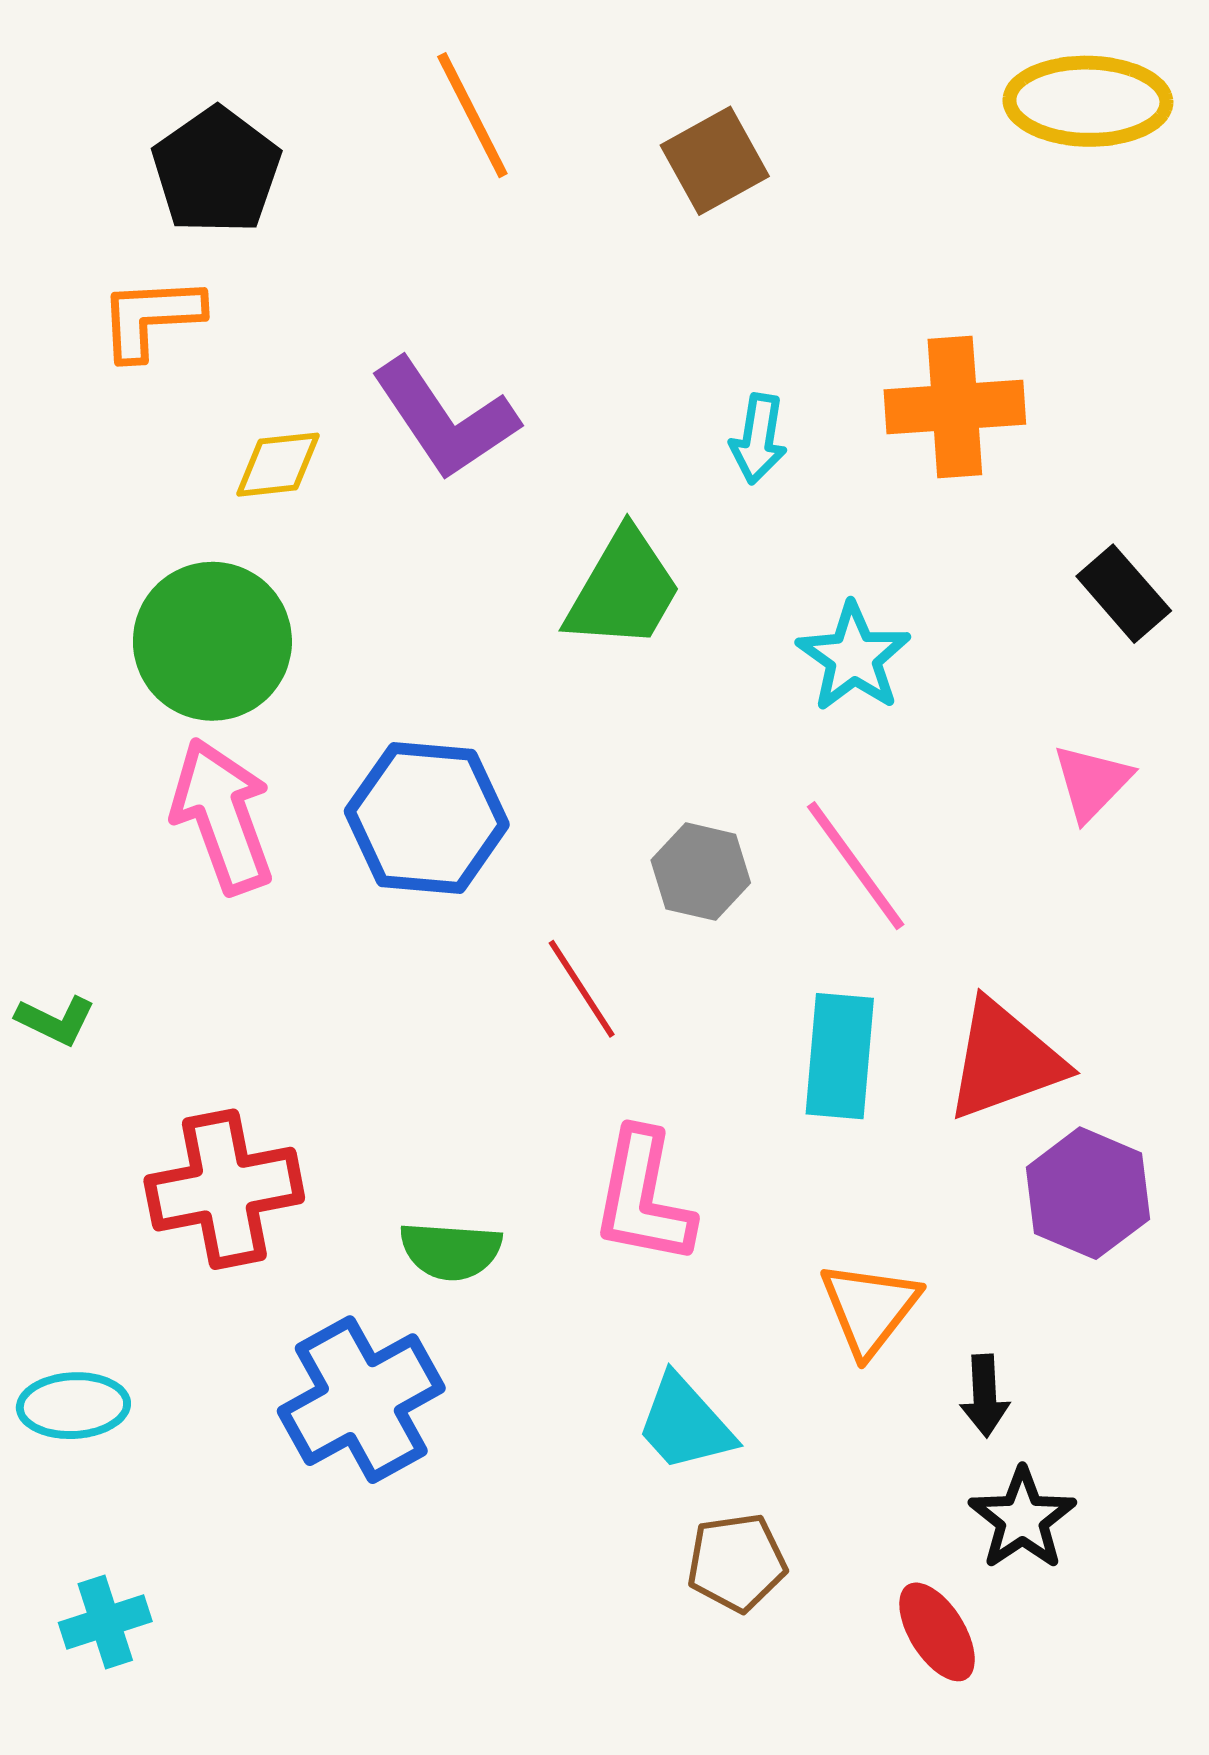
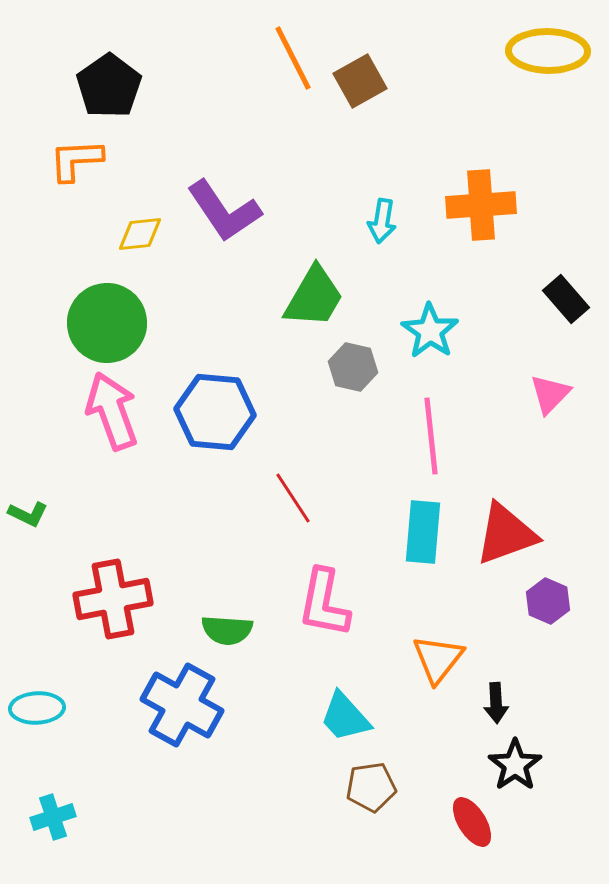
orange line: (472, 115) -> (293, 58), moved
pink line: (856, 866) -> (431, 436), turned 30
gray hexagon: (701, 872) -> (353, 367), moved
purple hexagon: (1088, 1193) -> (548, 601), size x0.7
blue cross: (361, 1400) -> (182, 705), turned -32

